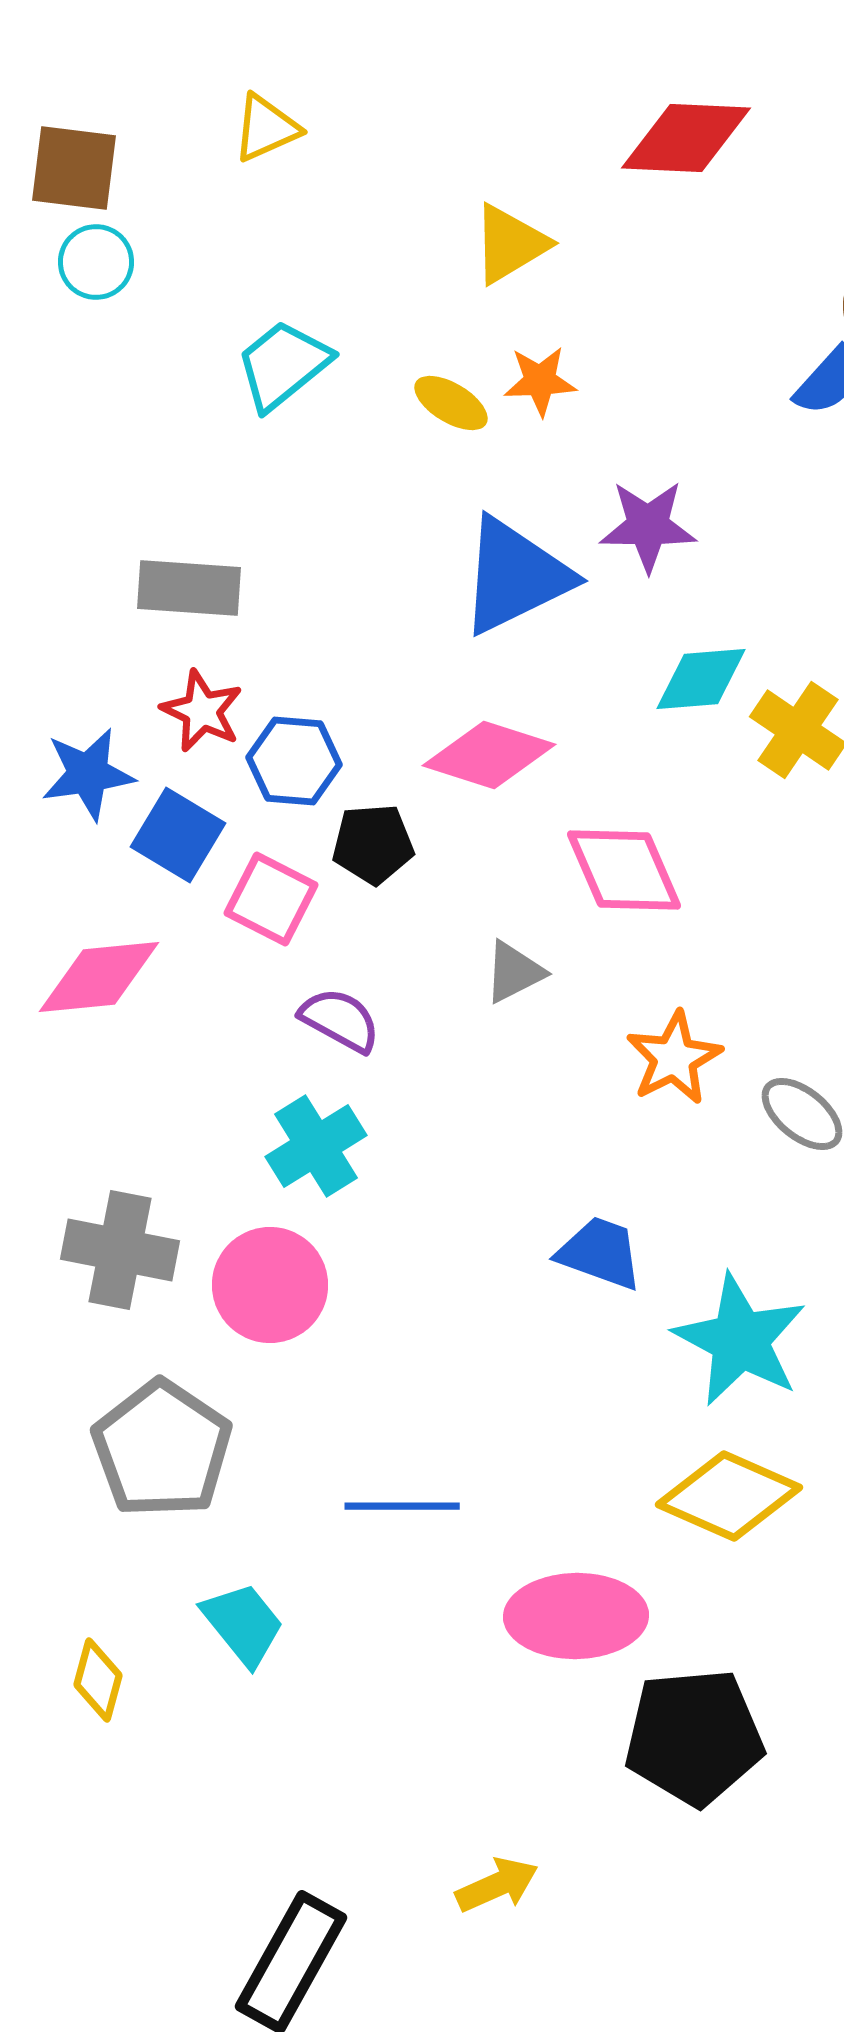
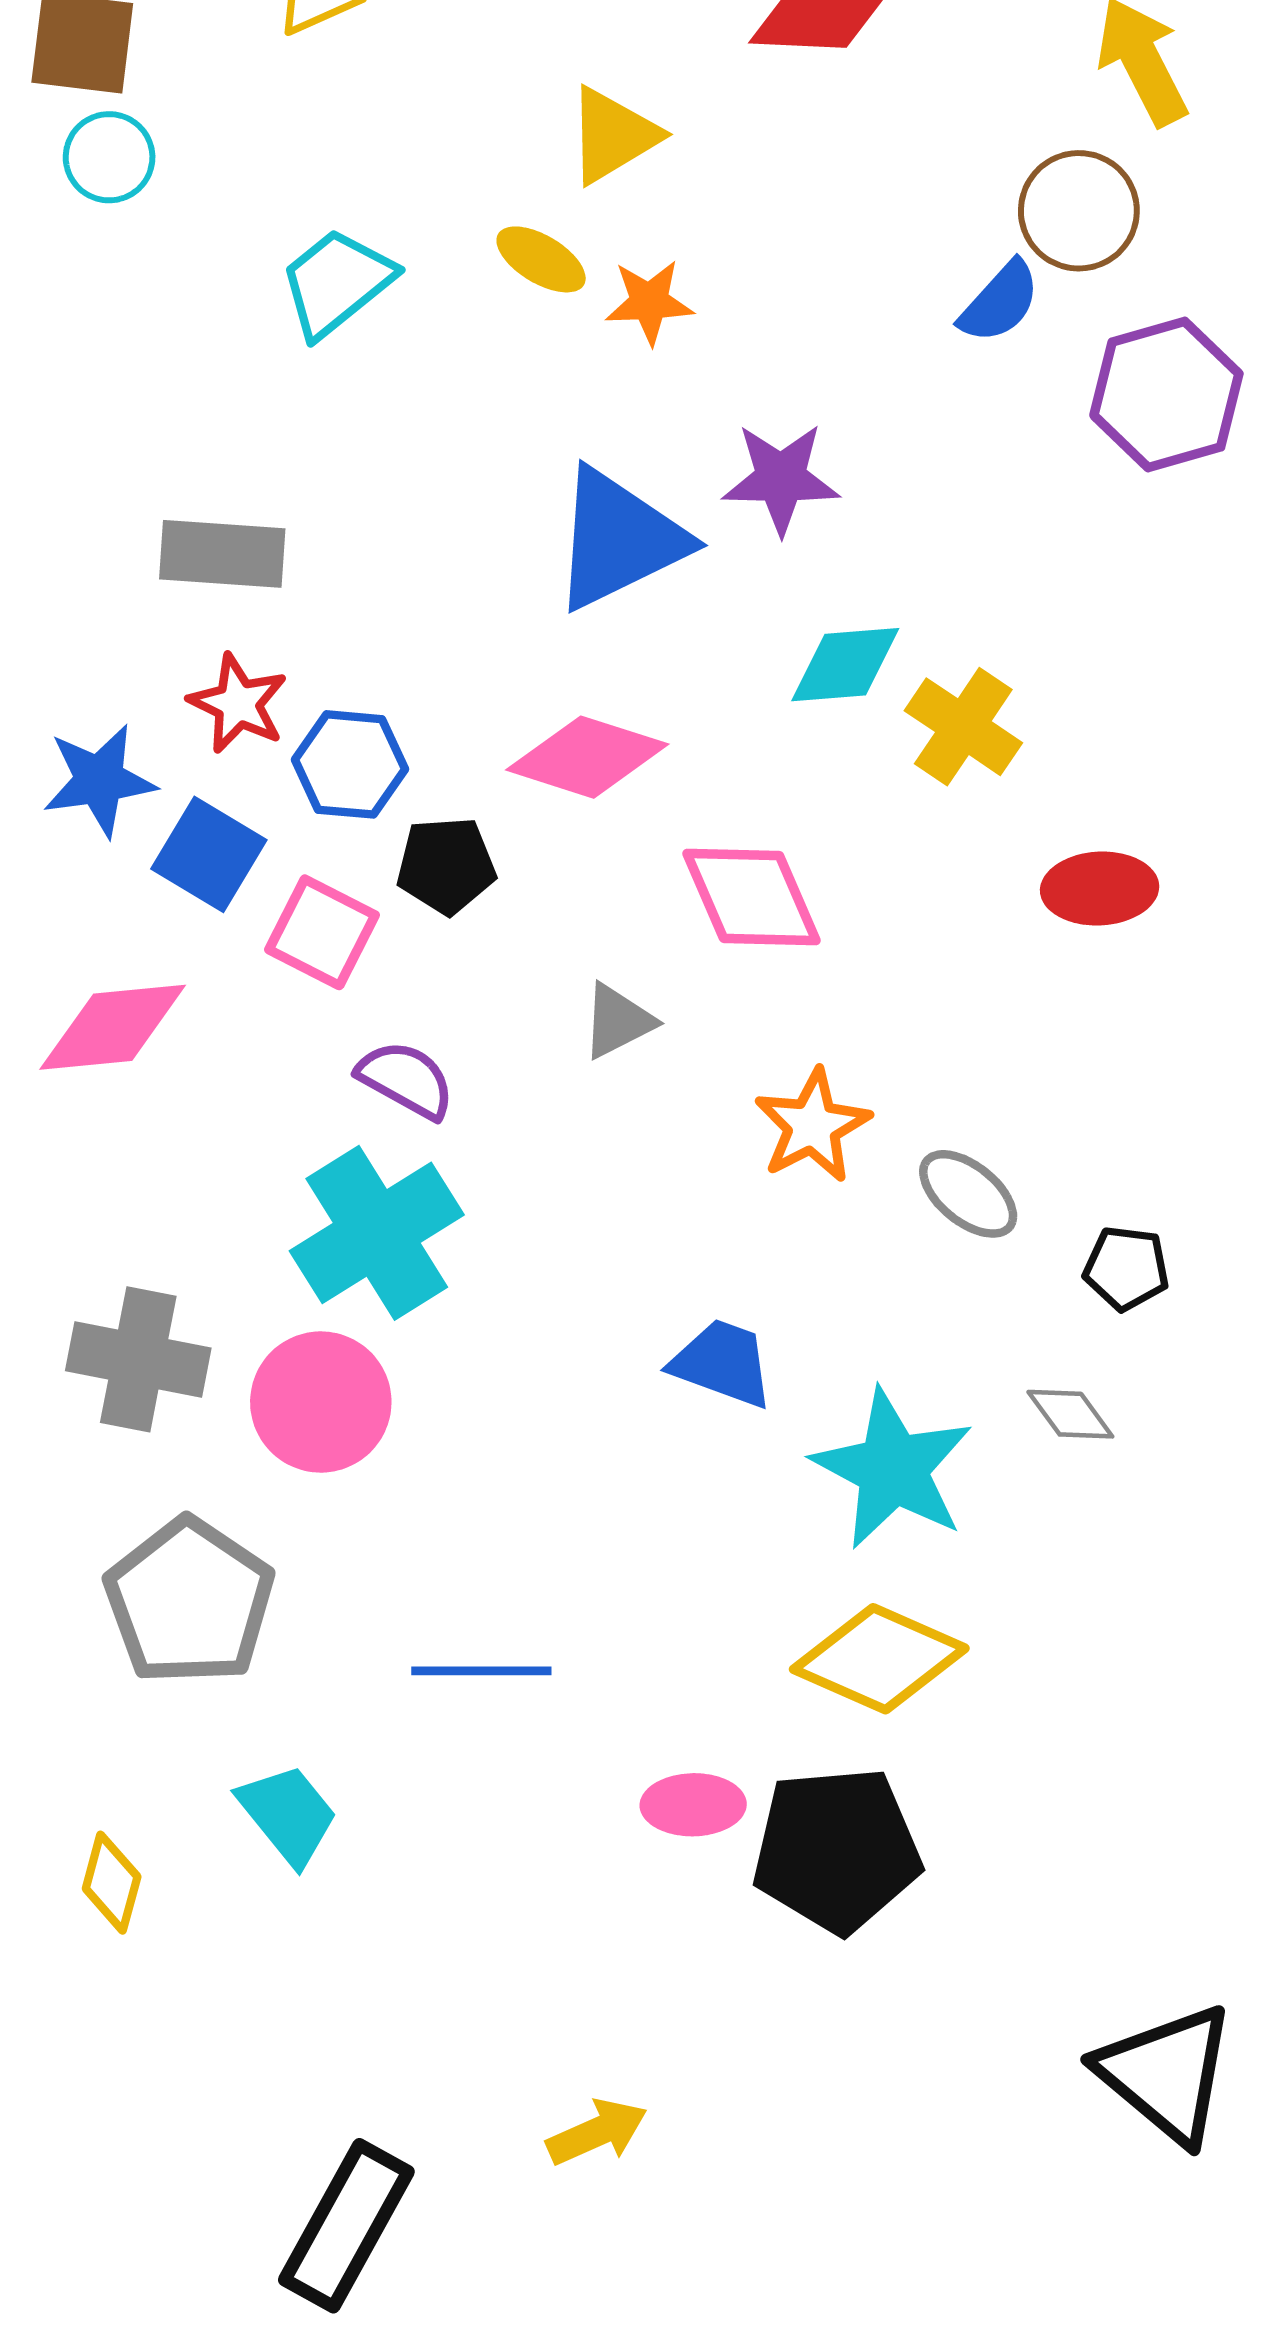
yellow ellipse: (451, 403) -> (541, 259), moved
cyan cross: (316, 1146) -> (377, 1233), size x1.4
pink ellipse: (576, 1616) -> (693, 1805), size x0.6
black pentagon: (694, 1737) -> (837, 1850), moved

